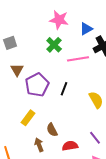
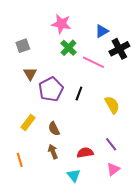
pink star: (59, 20) -> (61, 24), moved
pink line: (78, 59) -> (93, 62), turned 35
yellow rectangle: (28, 118) -> (28, 123), moved
brown semicircle: (52, 130) -> (54, 129), moved

